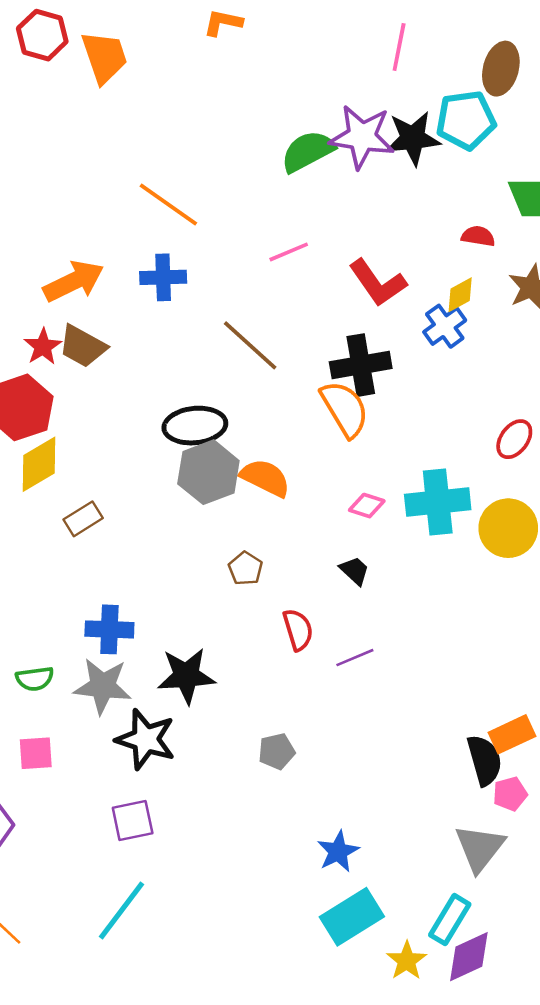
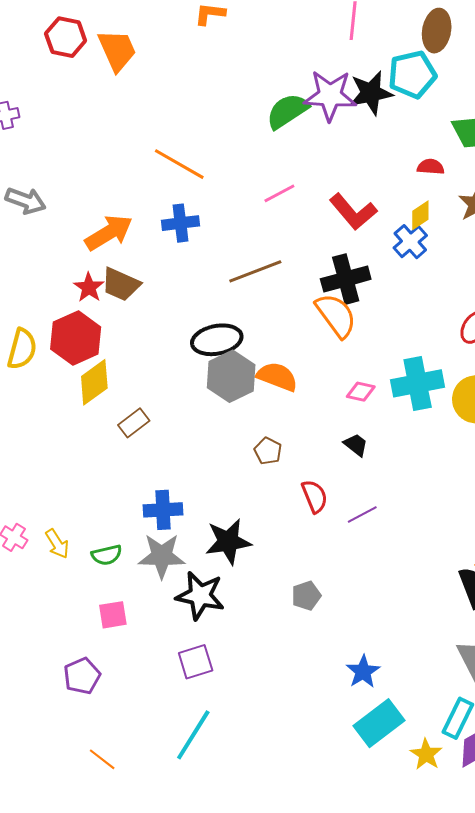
brown line: (250, 345) -> (255, 271), turned -58

